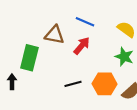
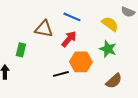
green rectangle: (29, 58) -> (21, 50), size x0.6
orange hexagon: (105, 84) -> (81, 62), moved

